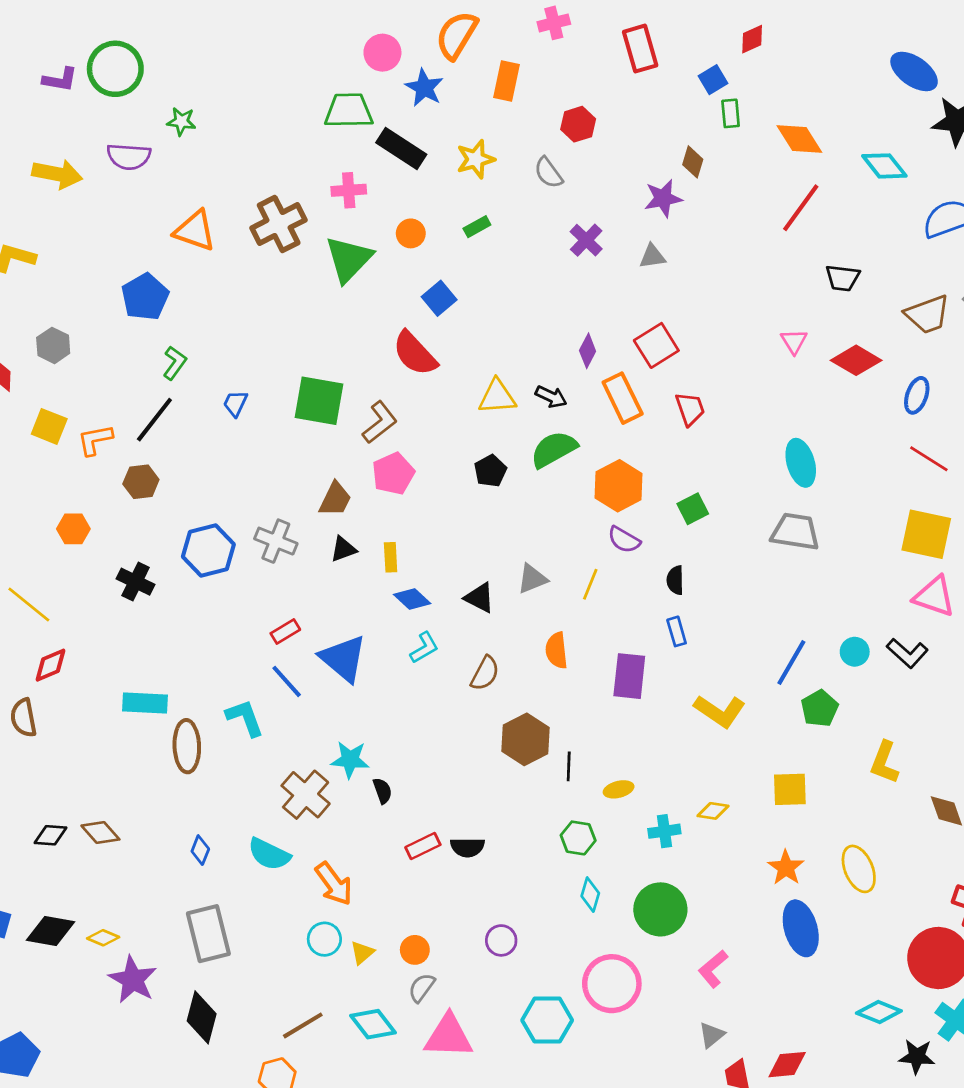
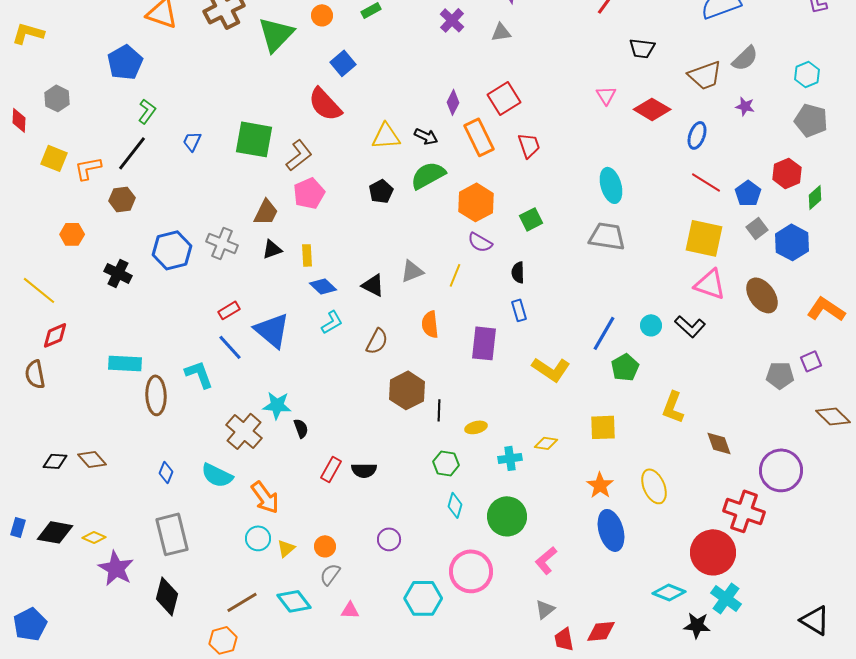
red rectangle: (423, 846) -> (331, 469), turned -35
pink triangle: (449, 1036) -> (350, 610), size x0.5

